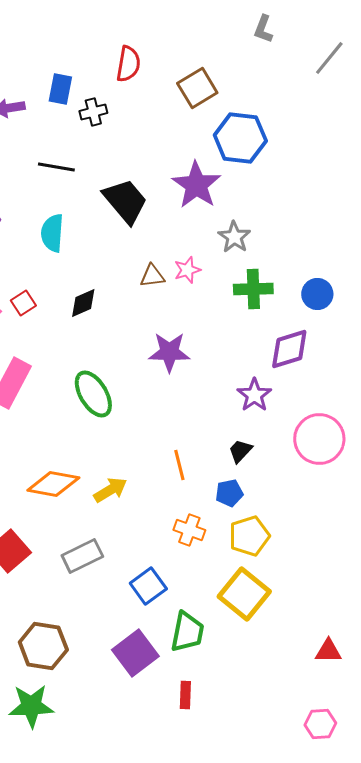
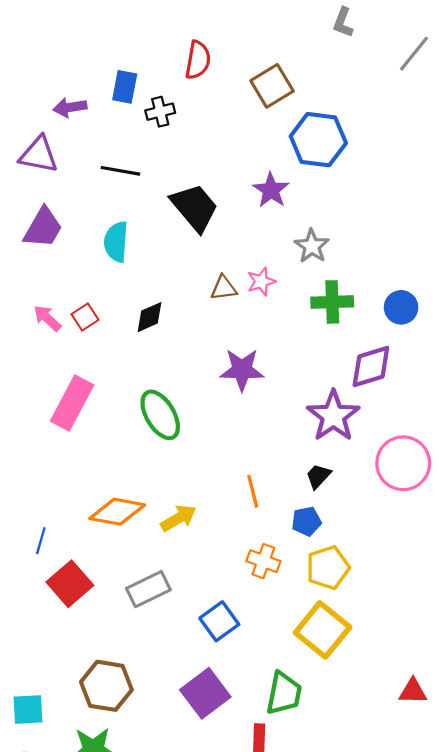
purple star: (196, 185) -> (271, 190), size x0.7
purple star: (254, 395) -> (333, 416), size x1.4
green trapezoid: (187, 632) -> (284, 693), moved

